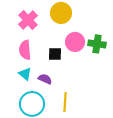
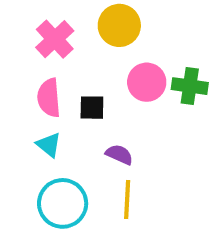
black square: (55, 54) -> (92, 108), moved
purple semicircle: (45, 79) -> (119, 155), moved

